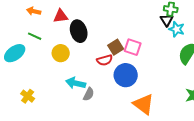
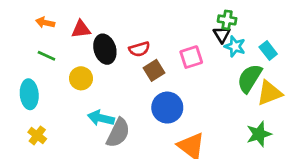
pink square: (133, 47) -> (191, 57), moved, turned -36
cyan ellipse: (15, 53) -> (29, 94), moved, turned -60
red semicircle: (105, 60) -> (139, 49), moved
gray semicircle: (89, 94) -> (118, 133), size x1.6

